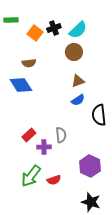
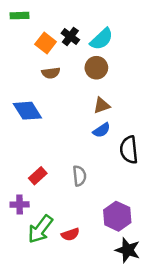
green rectangle: (11, 20) -> (20, 16), moved
black cross: (54, 28) -> (70, 36), turned -32
brown semicircle: (29, 63) -> (51, 73), moved
purple cross: (44, 147) -> (20, 204), moved
black star: (91, 202) -> (128, 250), moved

